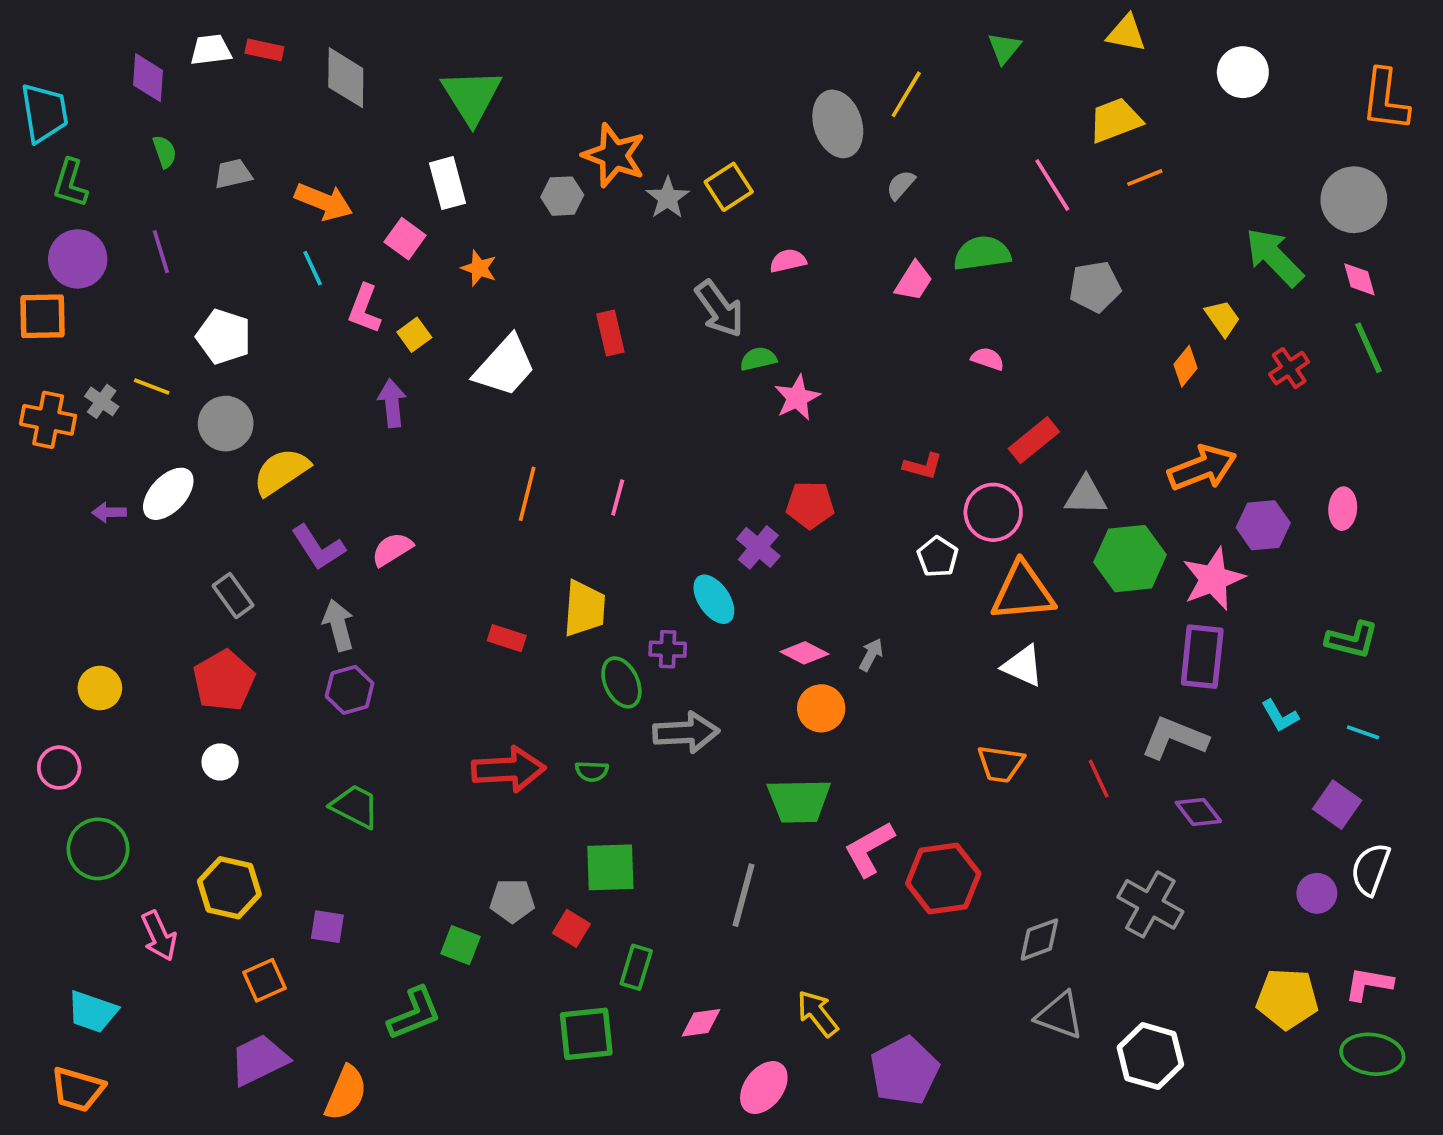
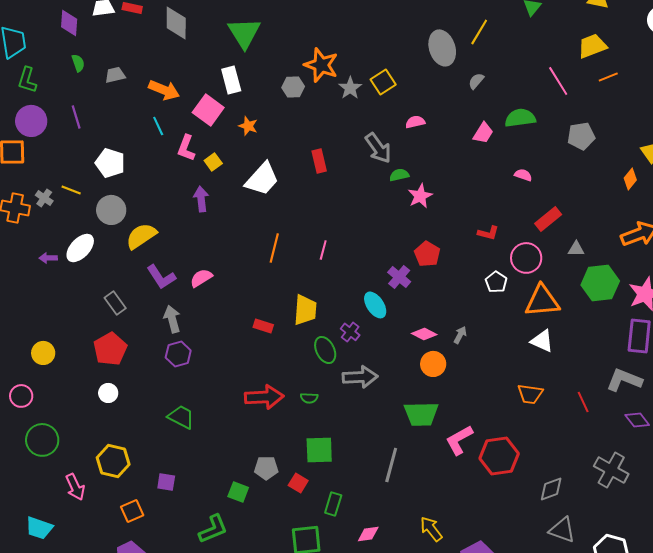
pink square: (405, 239) -> (208, 110), size x1.4
gray triangle: (1086, 496) -> (576, 249), size x0.7
red pentagon: (810, 505) -> (427, 254), turned 30
purple cross: (668, 649) -> (350, 332), turned 36

